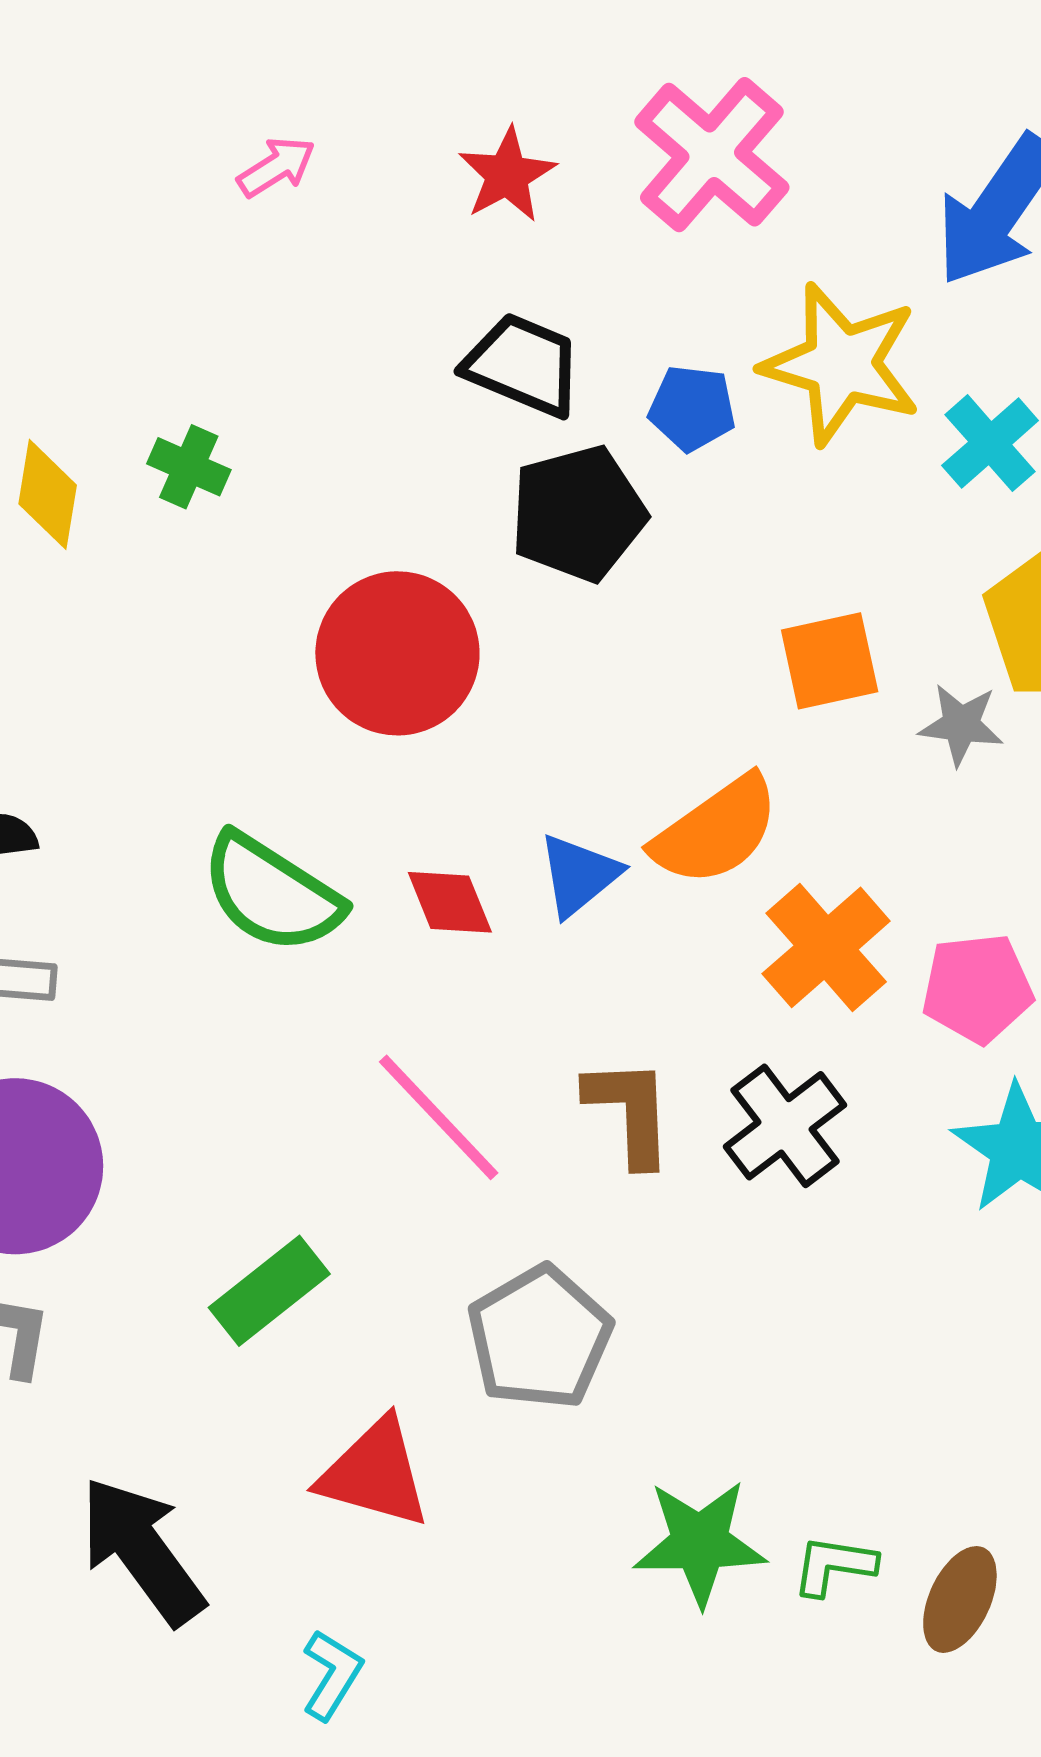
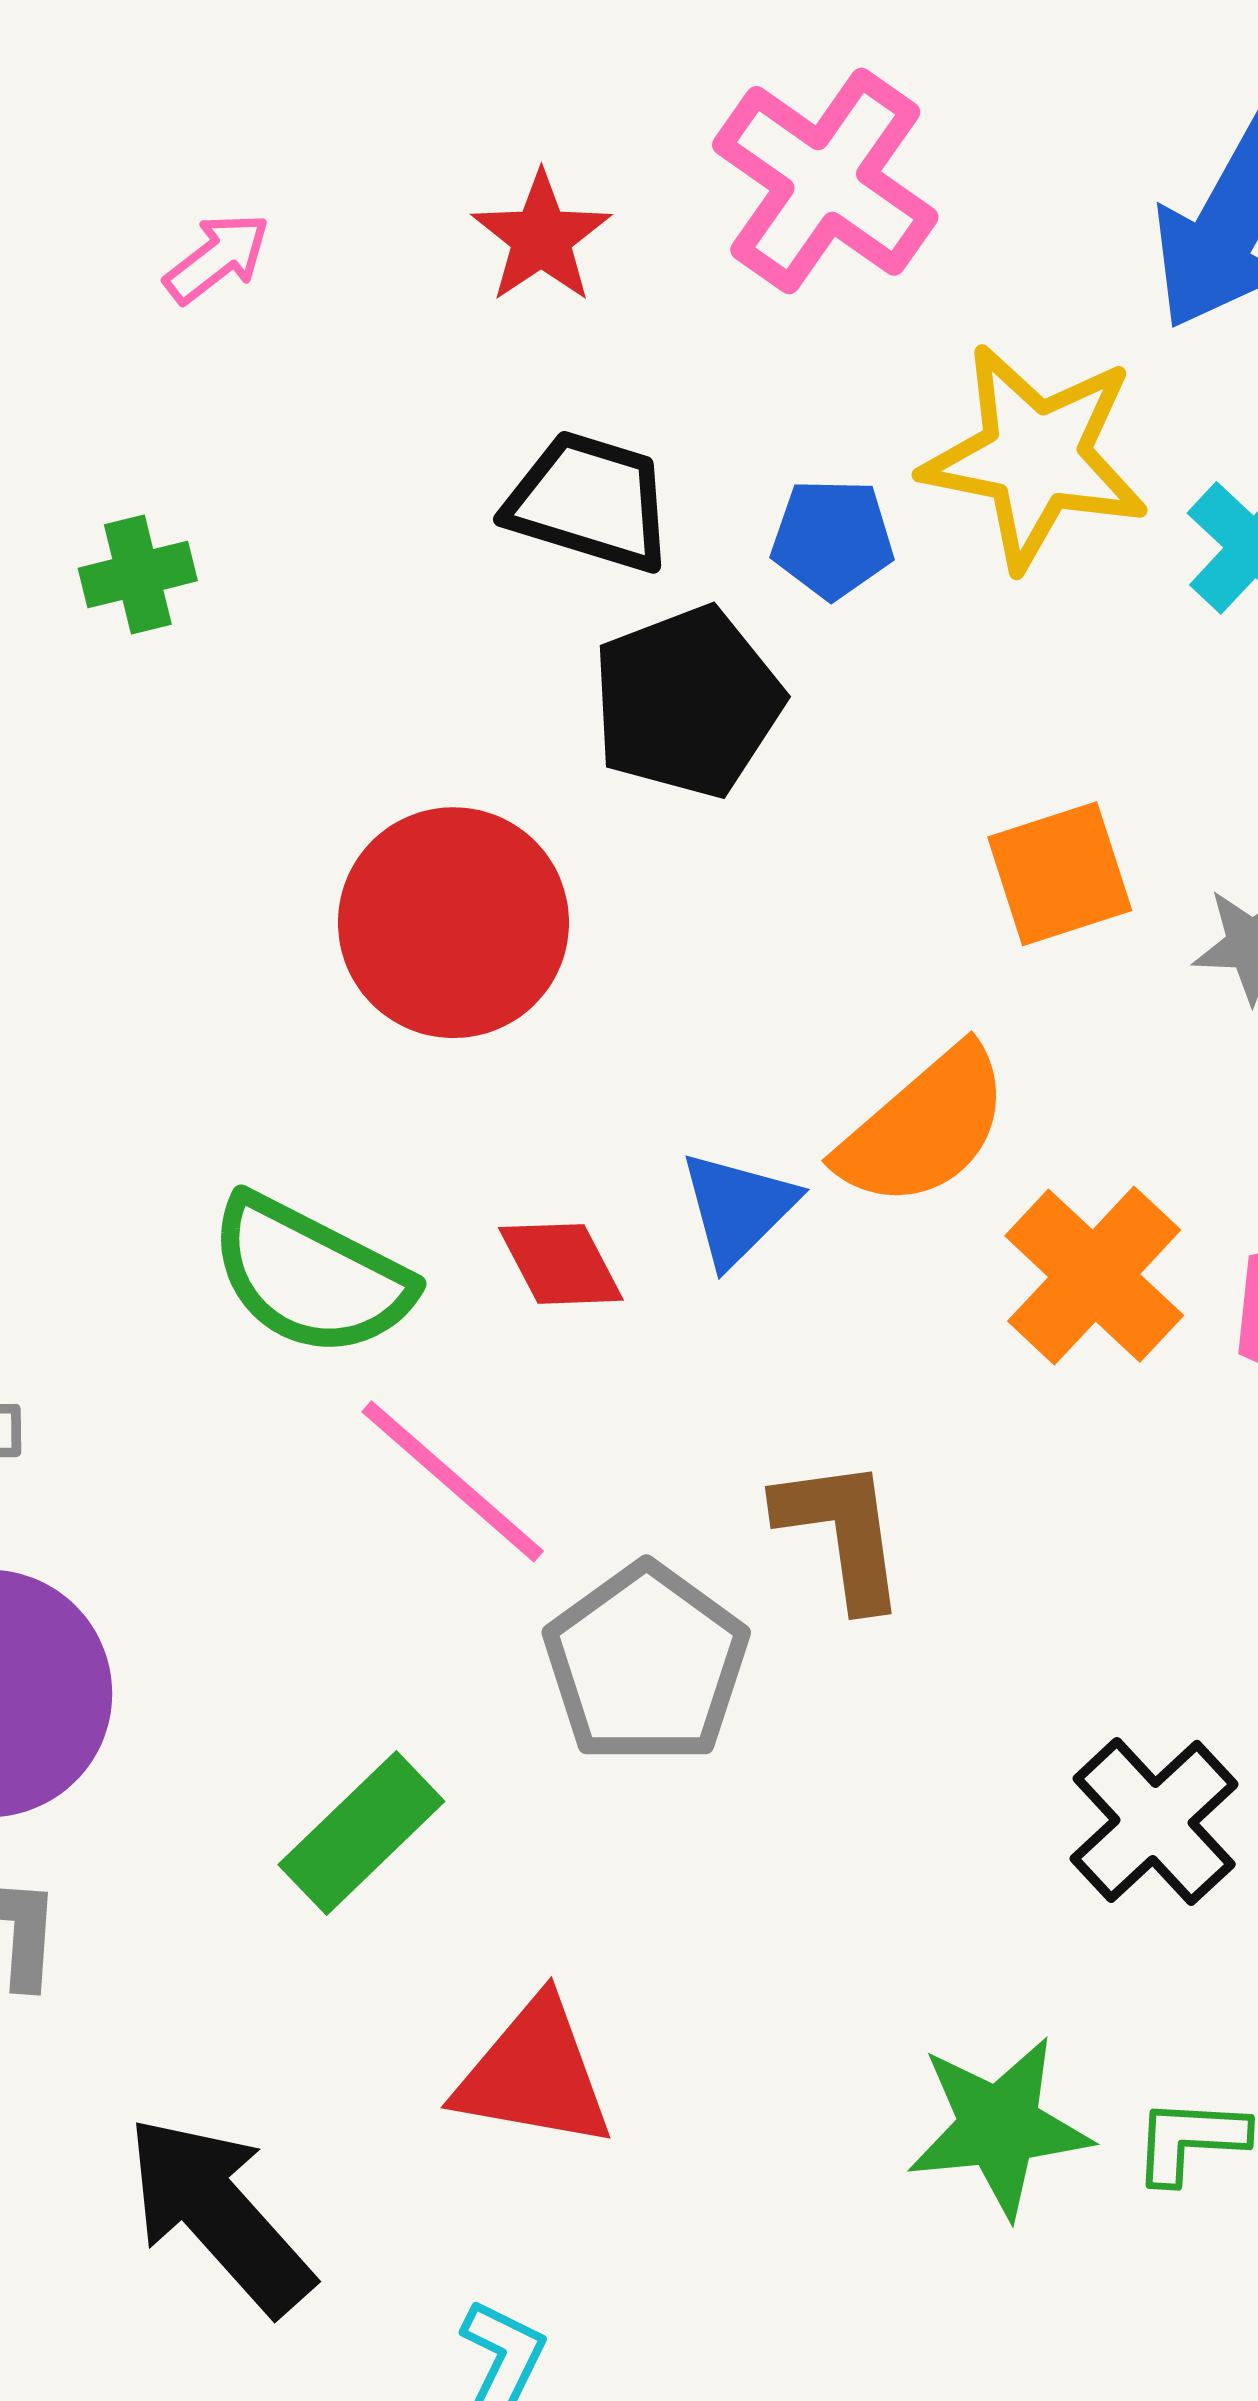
green cross: (189, 467) -> (138, 575), moved, turned -32
pink line: (439, 1117) -> (453, 1481), moved
black cross: (785, 1126) -> (1154, 1821), moved
gray pentagon: (540, 1338) -> (646, 1664), moved

